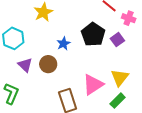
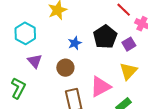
brown circle: (48, 64) -> (65, 68), moved
yellow triangle: (120, 78) -> (128, 71), moved

